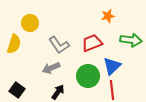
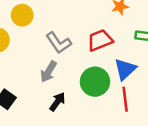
gray arrow: (51, 68) -> (49, 72), turned -36

